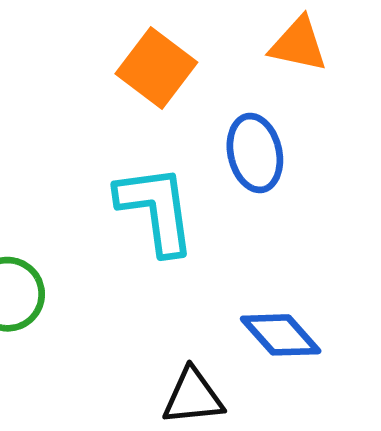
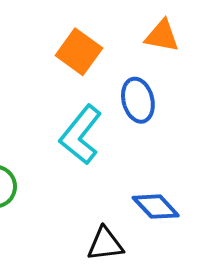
cyan L-shape: (156, 209) -> (81, 135), turned -132

